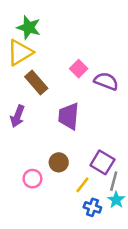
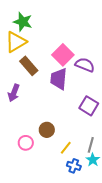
pink square: (79, 69) -> (63, 55), size x1.5
purple trapezoid: (69, 116) -> (59, 79), moved
purple square: (102, 162) -> (89, 106), moved

